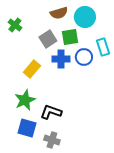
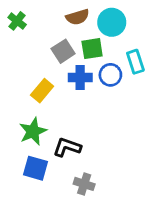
green cross: (15, 25) -> (17, 21), moved
gray cross: (52, 140) -> (84, 184), moved

